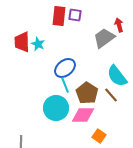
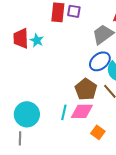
blue ellipse: (65, 68) -> (100, 61), moved
cyan line: (65, 85) -> (64, 112), moved, turned 35
cyan circle: (56, 108) -> (27, 114), moved

